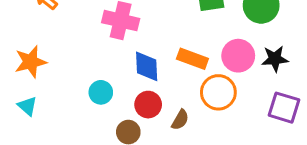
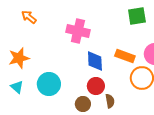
cyan circle: (101, 92) -> (49, 84), moved, size x1.5
brown semicircle: (180, 120) -> (110, 101), moved, turned -40

